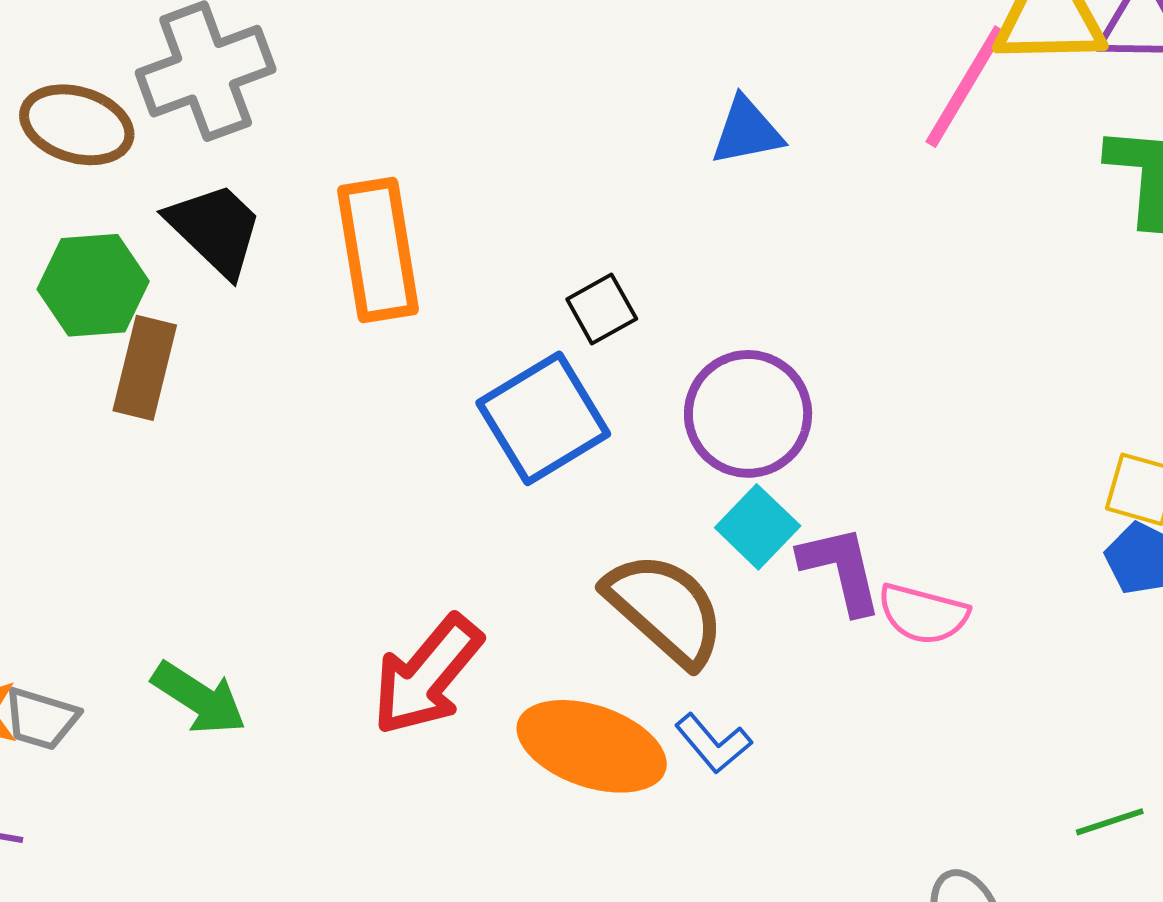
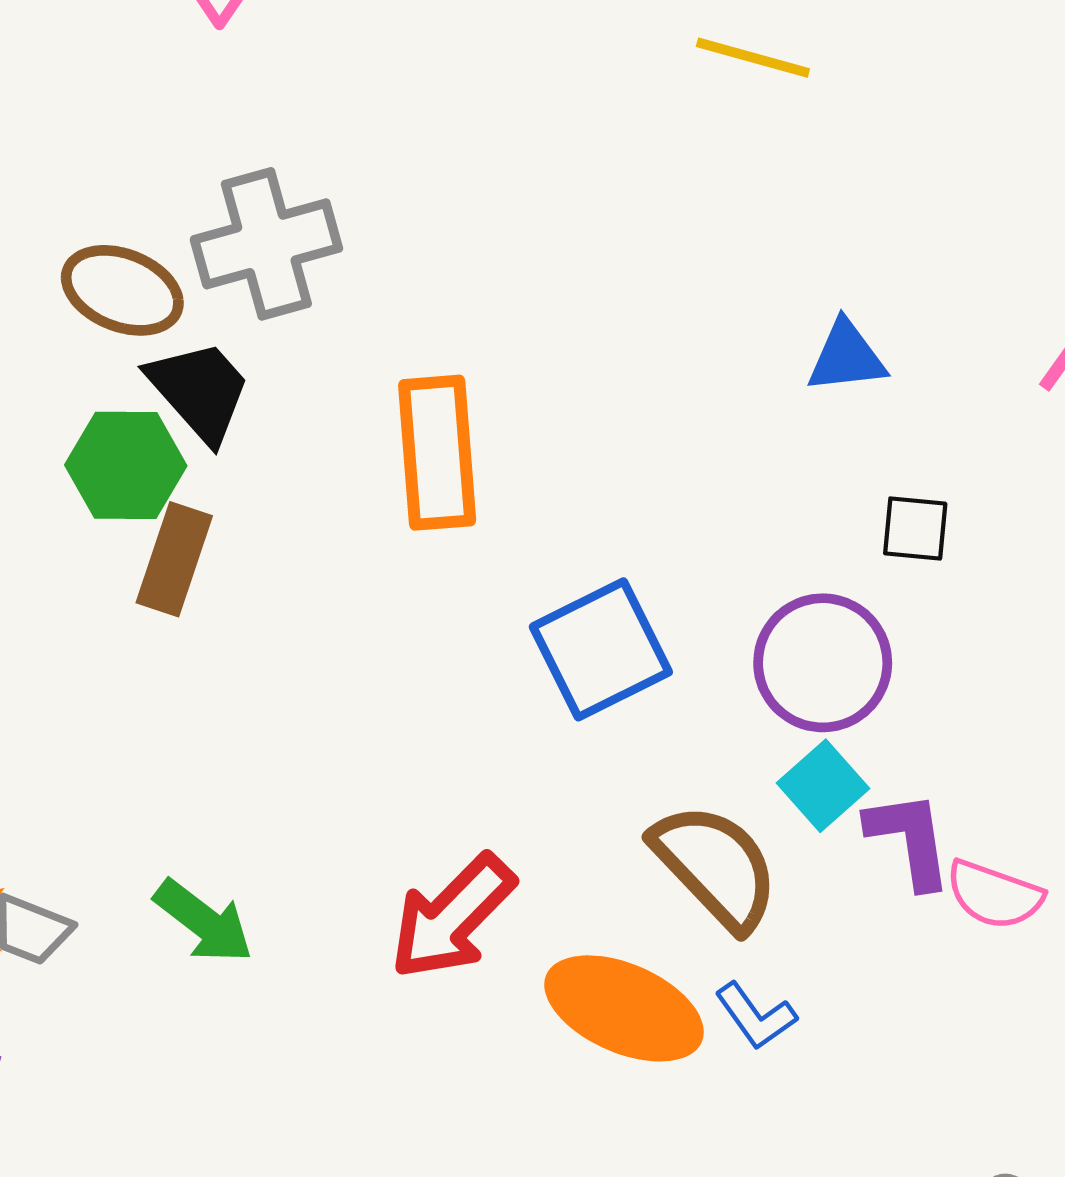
black trapezoid: (215, 229) -> (199, 391), moved
black square: (602, 309) -> (915, 528), moved, turned 30

